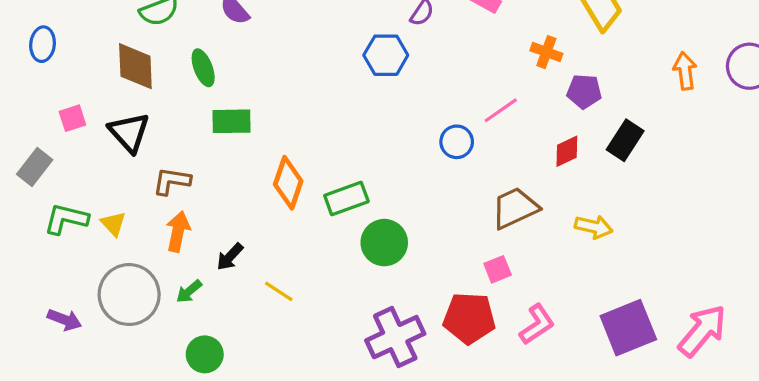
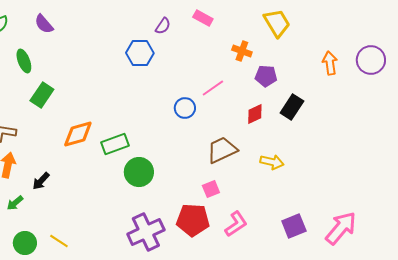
green rectangle: (231, 121) -> (42, 95), turned -55
orange diamond: (288, 183) -> (78, 134), turned 56
yellow line: (279, 291) -> (59, 241), moved
purple square: (628, 328) -> (294, 226), size x0.7

